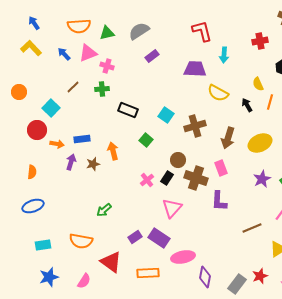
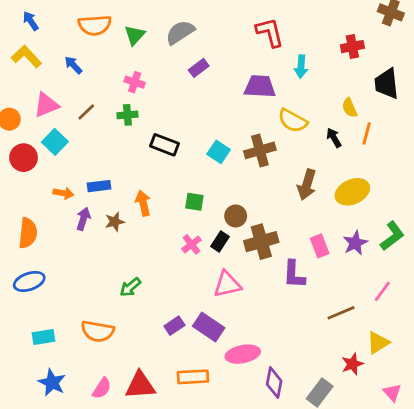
green triangle: (107, 33) -> (135, 35), turned -35
pink triangle: (88, 53) -> (46, 105), moved
brown cross: (195, 126) -> (260, 150), moved
red circle: (37, 130) -> (24, 158), moved
green square: (146, 140) -> (194, 202), moved, turned -32
pink rectangle: (221, 168) -> (320, 246), moved
orange semicircle: (32, 172) -> (28, 233), size x1.5
brown cross: (196, 178) -> (261, 242), turned -35
pink triangle: (172, 208) -> (227, 284), turned 35
red triangle: (111, 262) -> (140, 385), moved, turned -40
red star: (260, 276) -> (352, 364), moved
blue star: (49, 277) -> (52, 383), turned -30

